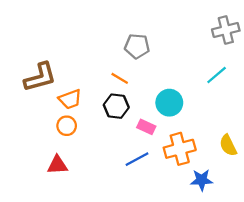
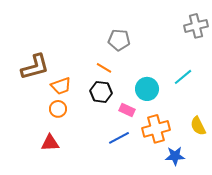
cyan line: (217, 75) -> (183, 77), moved

